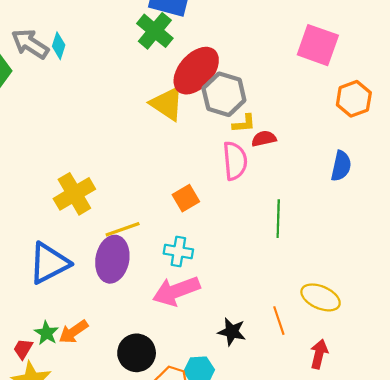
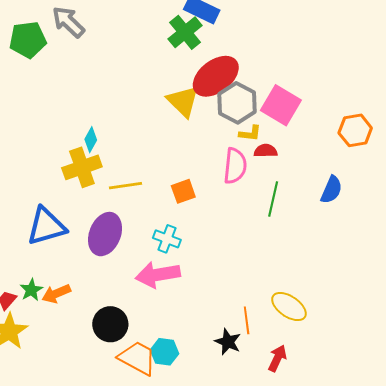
pink square: (318, 45) -> (281, 105), moved
cyan diamond: (59, 46) -> (91, 140), moved
green line: (278, 219) -> (273, 199), moved
yellow line: (123, 229) -> (125, 186), moved
black star: (232, 332) -> (228, 342), moved

